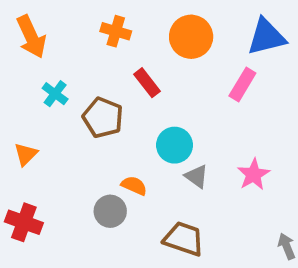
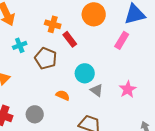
orange cross: (116, 31) -> (53, 24), moved
cyan cross: (55, 94) -> (20, 45), turned 32
gray circle: (110, 211) -> (35, 114), moved

